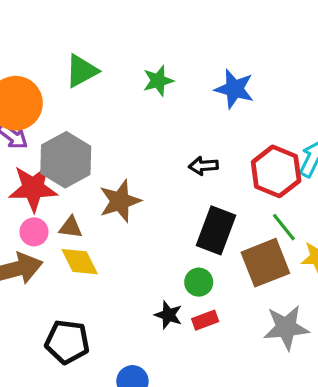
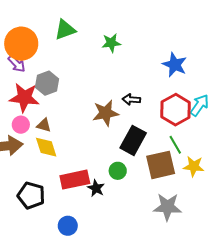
blue star: (234, 89) -> (175, 65), moved
gray hexagon: (66, 160) -> (47, 83), size x0.7
brown star: (120, 201) -> (106, 113), moved
red rectangle: (205, 320) -> (75, 180), moved, size x1.8

